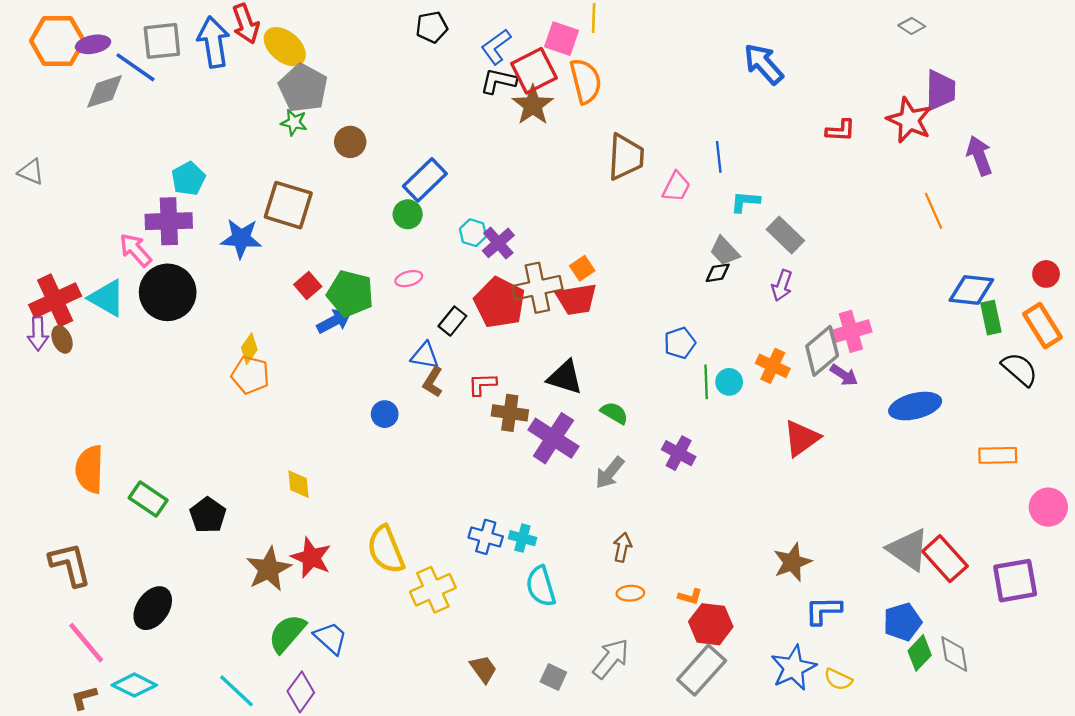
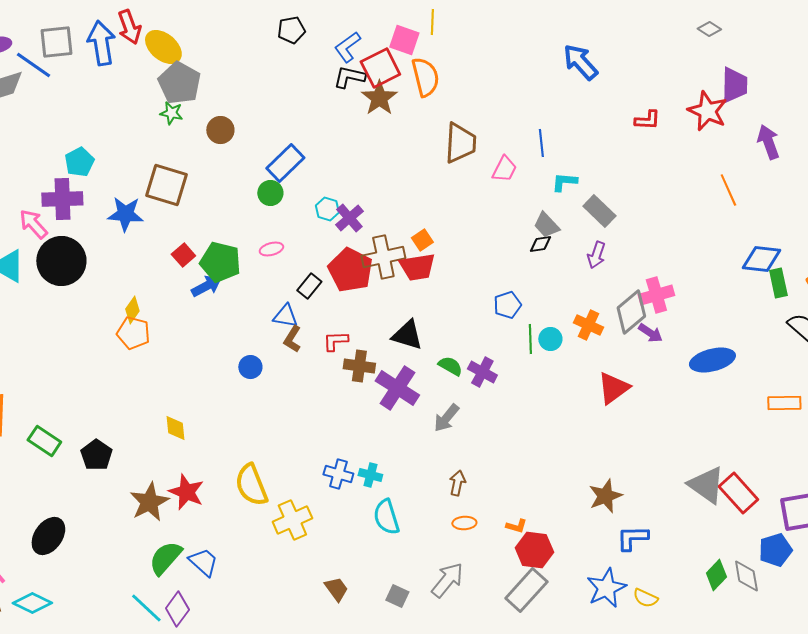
purple cross: (679, 453) -> (482, 372), moved
blue pentagon: (902, 622) -> (775, 550), moved
cyan line: (237, 691) -> (146, 608), moved

